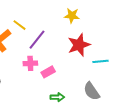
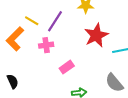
purple line: (37, 40) -> (55, 21), moved
pink cross: (30, 63) -> (46, 45), moved

